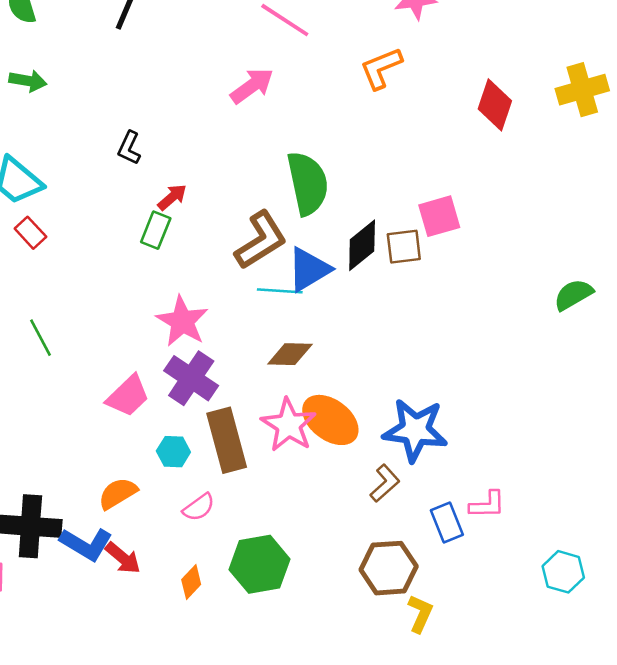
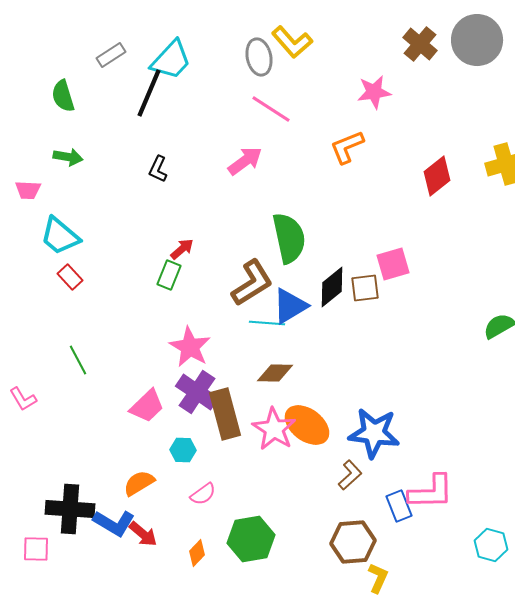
red diamond: (495, 105) -> (437, 176), turned 33
black L-shape: (129, 148) -> (158, 169), moved
brown rectangle: (227, 440) -> (225, 414), moved
pink L-shape: (487, 505) -> (431, 492), size x1.6

